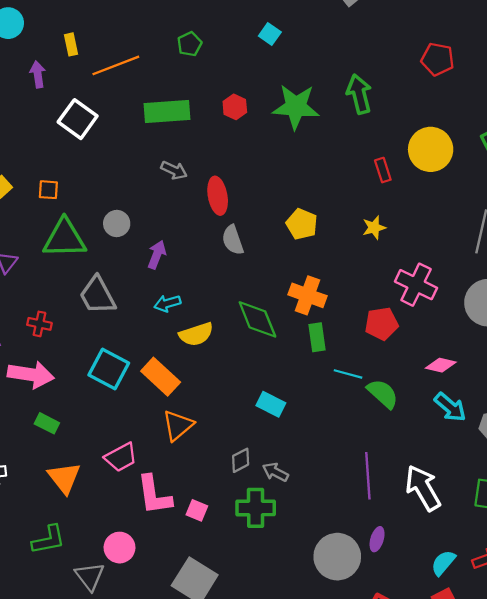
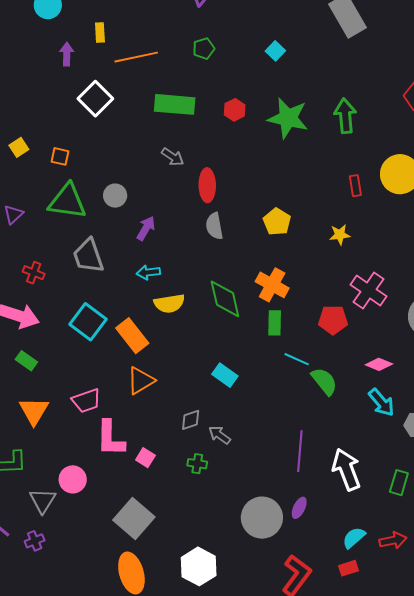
green cross: (256, 508) -> (197, 464), size x0.6

